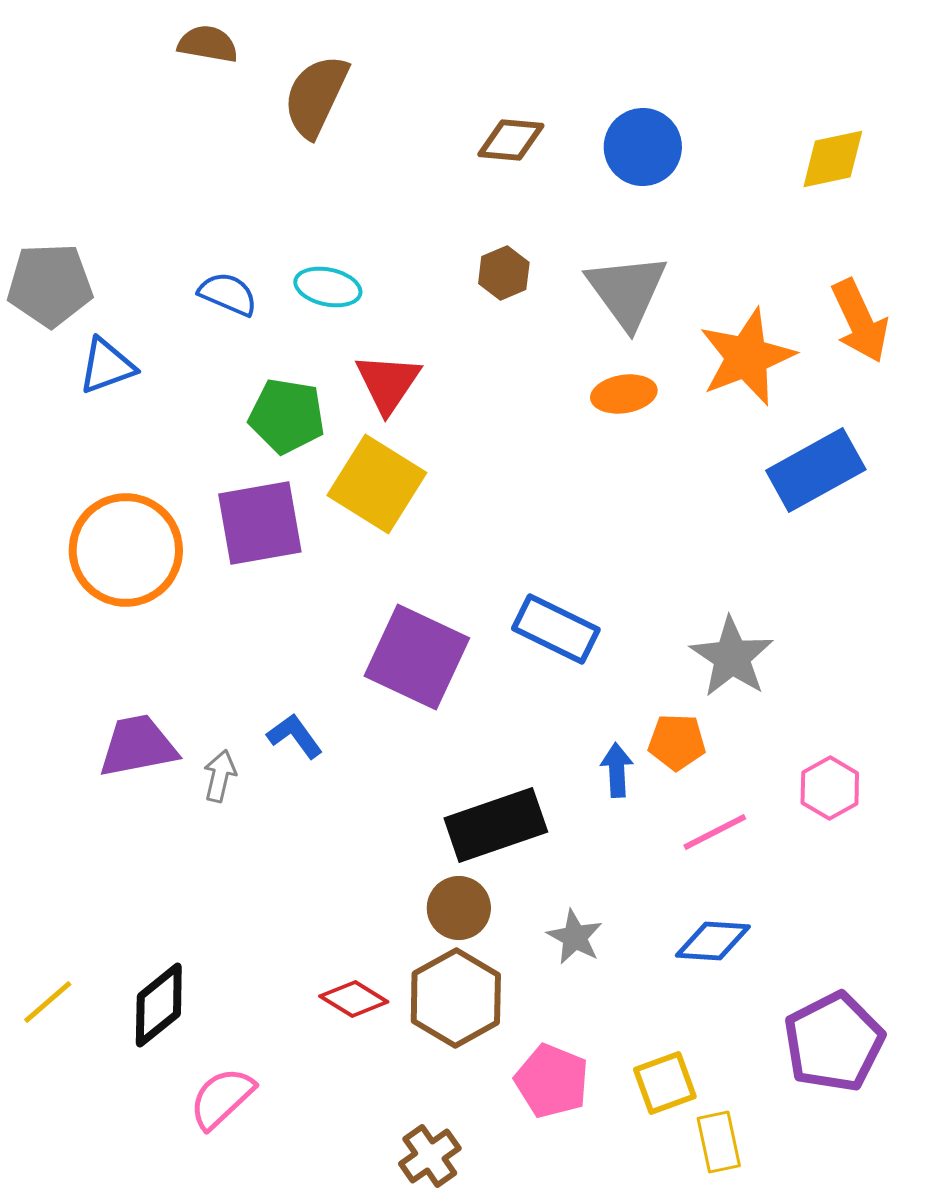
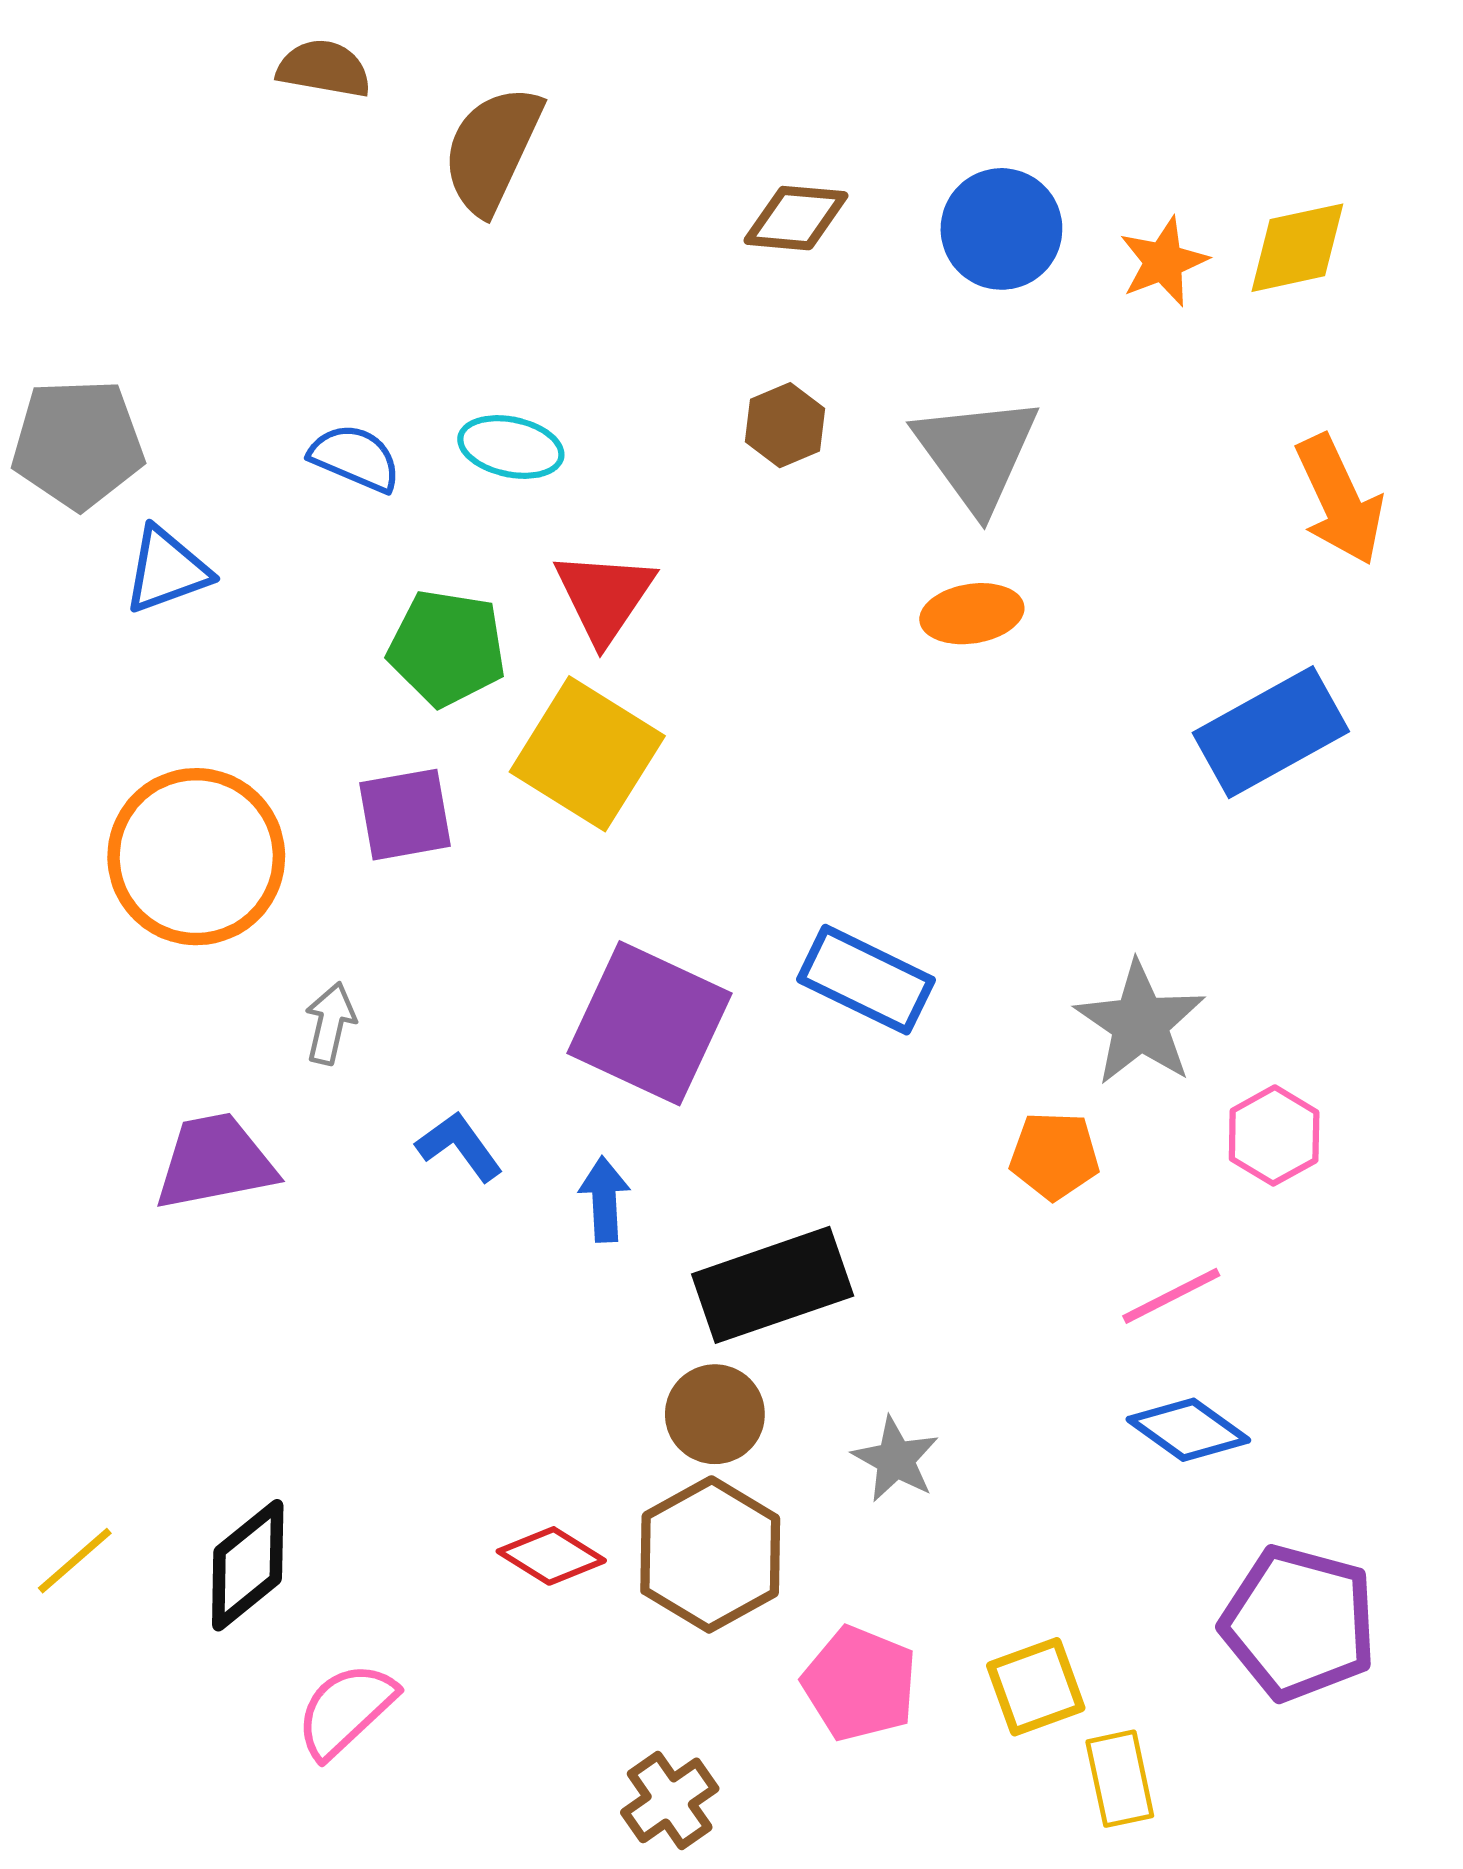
orange star: (747, 357) -> (1163, 262), moved, size x0.6
purple square: (260, 523) -> (405, 815), size x0.7
blue arrow: (617, 770) -> (604, 1199), moved
gray arrow: (220, 776) -> (330, 1023), moved
pink hexagon: (830, 788) -> (1274, 1135), moved
pink line: (715, 832) -> (1171, 1296), moved
blue diamond: (713, 941) -> (1188, 1430), moved, turned 32
purple pentagon: (834, 1042) -> (1299, 1623), turned -30

